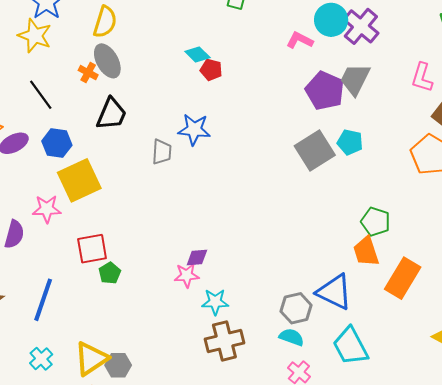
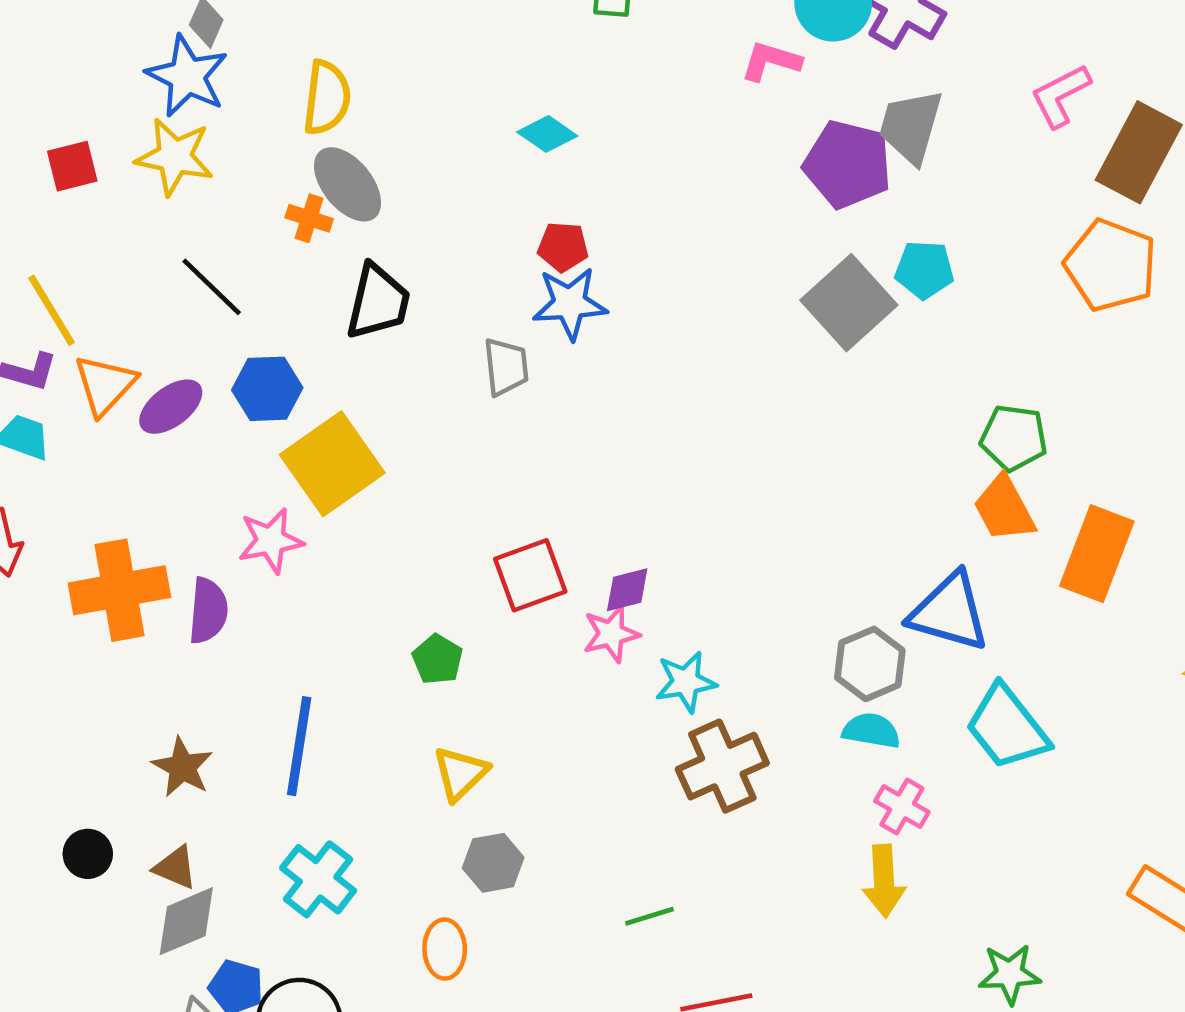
red pentagon: (211, 70) -> (563, 247), moved
pink L-shape: (422, 77) -> (1060, 96), turned 56
red square: (92, 249) -> (530, 575), moved
cyan cross: (41, 359) -> (318, 879), size x1.4
yellow triangle: (91, 359) -> (460, 773), moved, size x0.7

